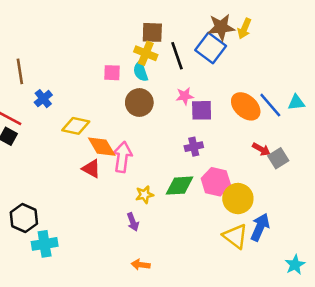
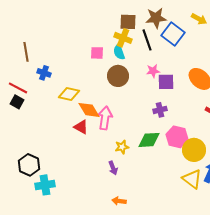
brown star: (221, 27) -> (156, 18), moved
yellow arrow: (244, 29) -> (199, 19), turned -84
blue cross: (43, 99) -> (44, 73), turned -32

